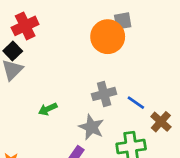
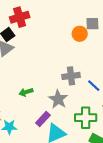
orange circle: (108, 37) -> (80, 34), size x0.6
green arrow: (48, 109) -> (26, 92), moved

